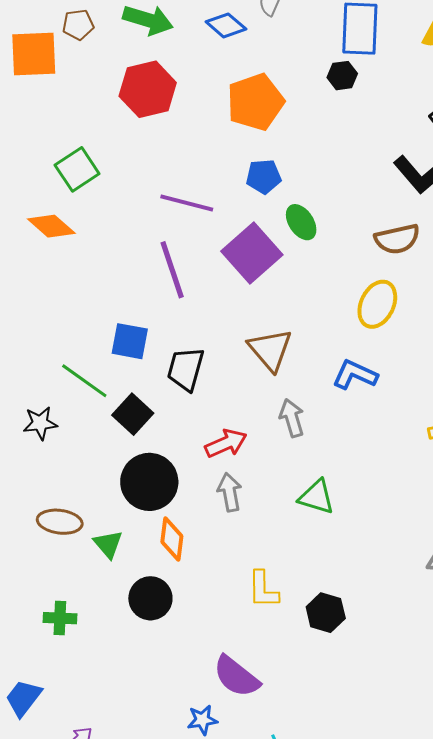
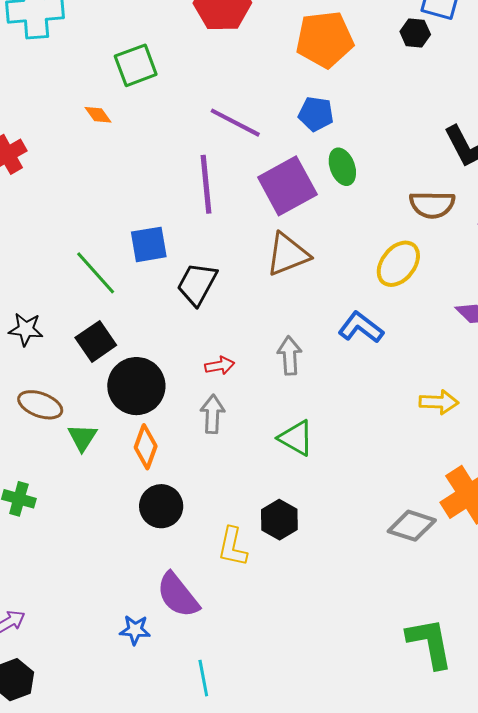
orange diamond: (51, 226) -> (98, 115), size x0.6
blue square: (130, 341) -> (149, 244), turned -33
brown triangle: (270, 350) -> (288, 254), moved, turned 36
black square: (133, 414) -> (96, 341), moved
black star: (40, 423) -> (26, 329), moved
red arrow: (226, 443) -> (220, 366), size x0.7
yellow L-shape: (263, 589) -> (233, 547), moved
black circle: (150, 598) -> (161, 506), moved
black hexagon: (326, 613) -> (279, 520), moved

